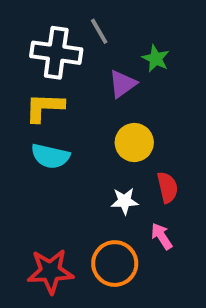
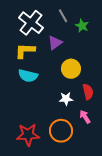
gray line: (99, 31) -> (63, 16), moved
white cross: (56, 53) -> (31, 23), turned 30
purple triangle: (123, 84) -> (55, 43), moved

